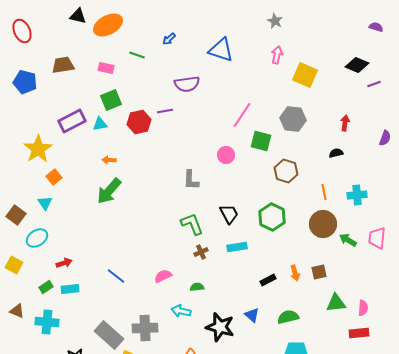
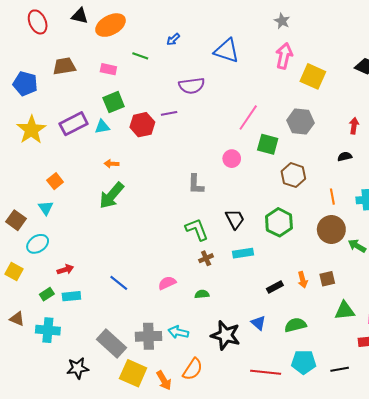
red ellipse: (22, 31) -> (38, 22), moved
pink arrow: (277, 55) -> (284, 56), size x1.4
yellow star: (38, 149) -> (31, 130), moved
cyan arrow: (181, 311) -> (178, 332), moved

